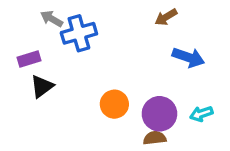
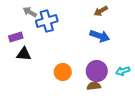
blue arrow: (188, 57) -> (100, 36), moved
black triangle: (42, 86) -> (24, 54), turned 42
orange circle: (114, 104) -> (63, 72), moved

